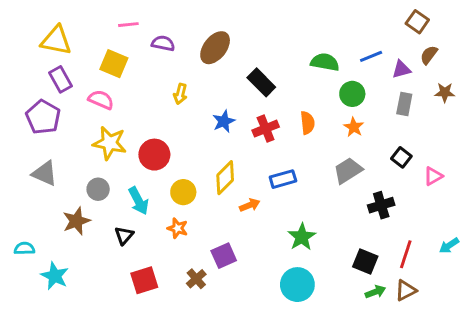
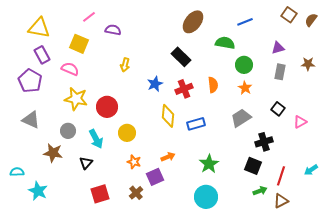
pink line: (128, 25) -> (89, 17), turned -32
brown ellipse: (215, 48) -> (193, 22), moved
brown semicircle: (429, 55) -> (311, 20), moved
blue line: (371, 56) -> (245, 22), moved
yellow diamond: (225, 178) -> (168, 116), moved, turned -40
orange arrow: (250, 205) -> (168, 157), moved
brown star: (76, 221) -> (53, 153), turned 30
orange star: (177, 228) -> (134, 162), moved
black square: (365, 261) -> (253, 166), moved
green arrow: (375, 292) -> (260, 191), moved

